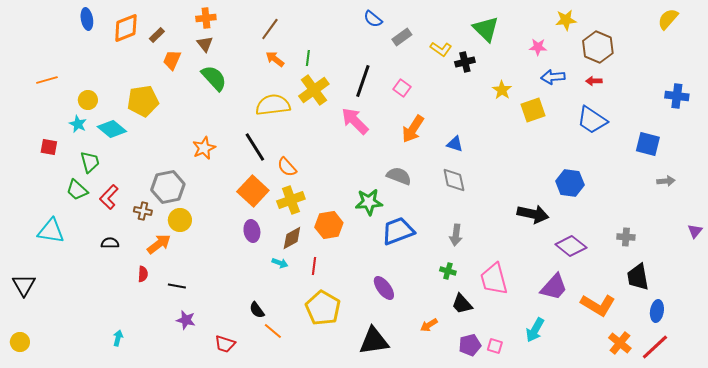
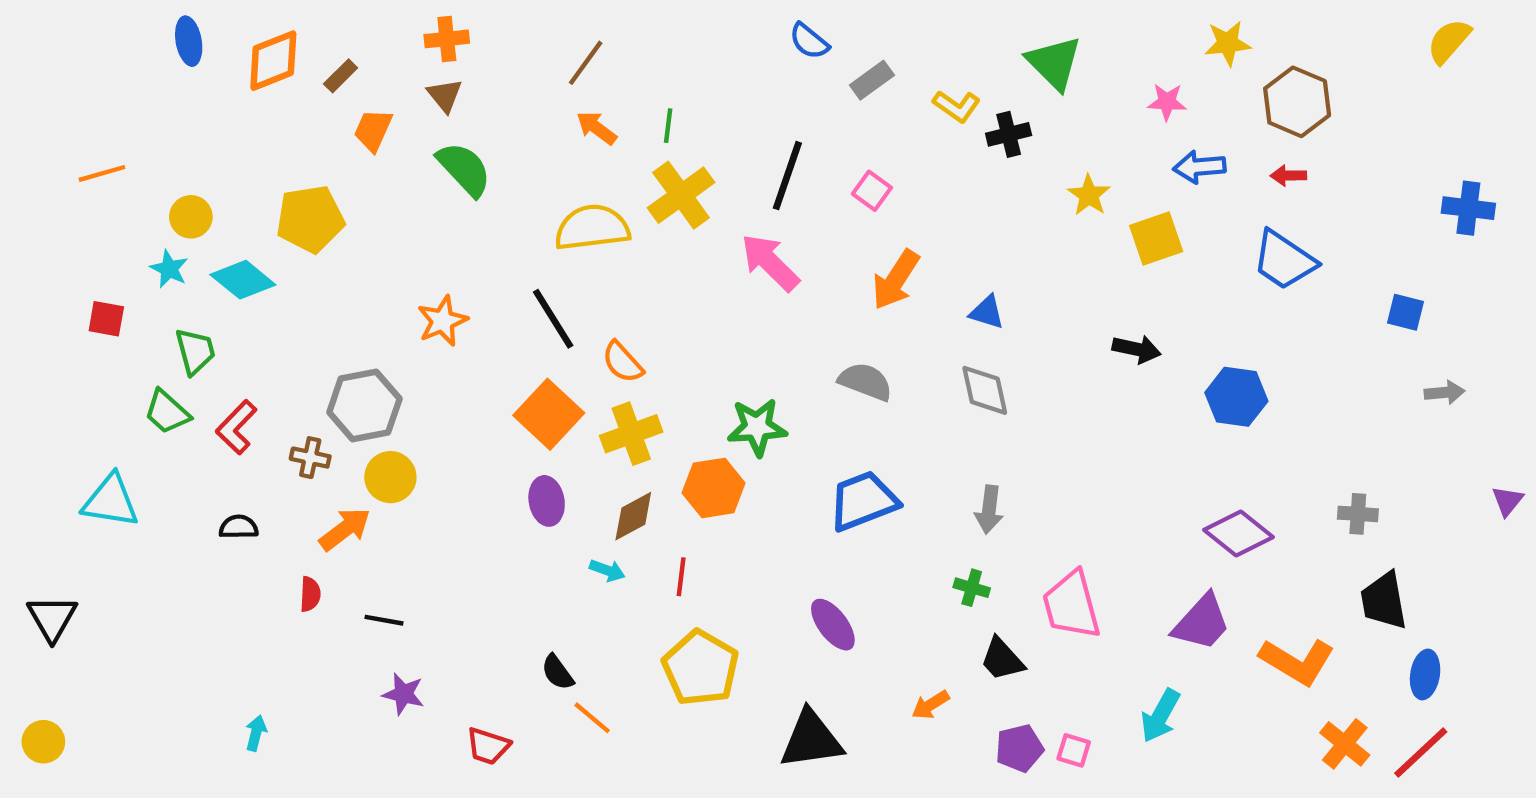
blue square: (648, 144) -> (1406, 312), size x0.7
green star: (369, 202) -> (757, 427), moved
black arrow: (533, 214) -> (1137, 349), moved, size x0.7

